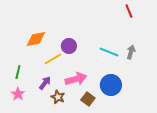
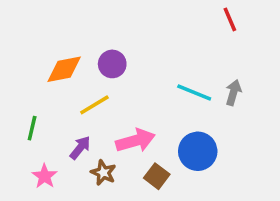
purple circle: (69, 46) -> (112, 64), moved
pink star: (18, 94) -> (45, 176), moved

